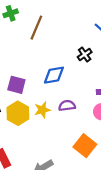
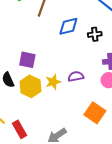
black cross: (85, 55) -> (95, 34), moved, turned 32
blue diamond: (54, 75) -> (68, 26), moved

